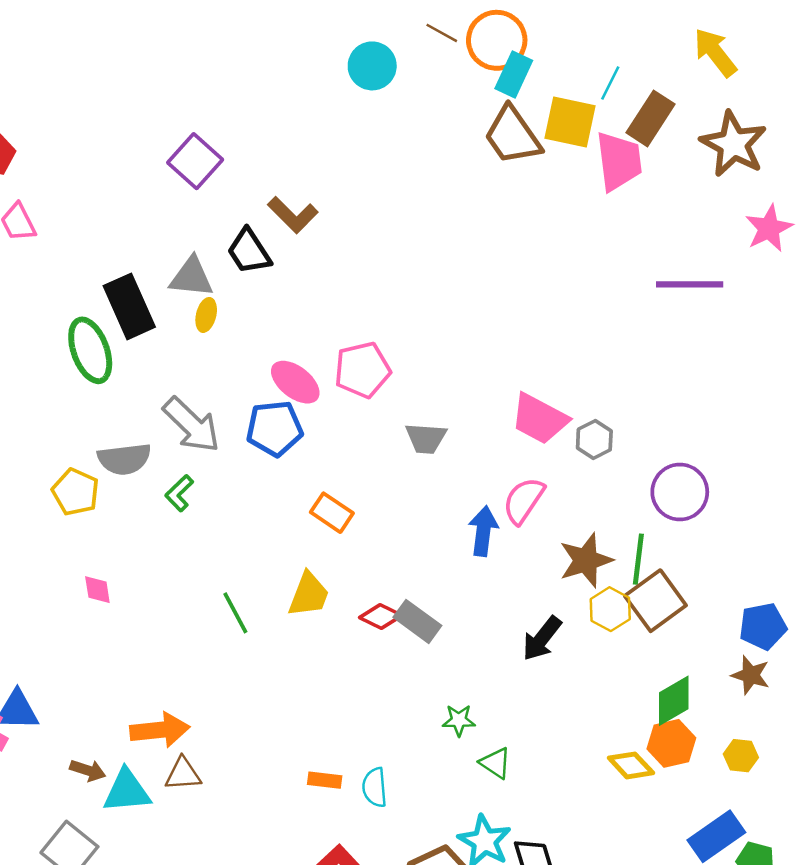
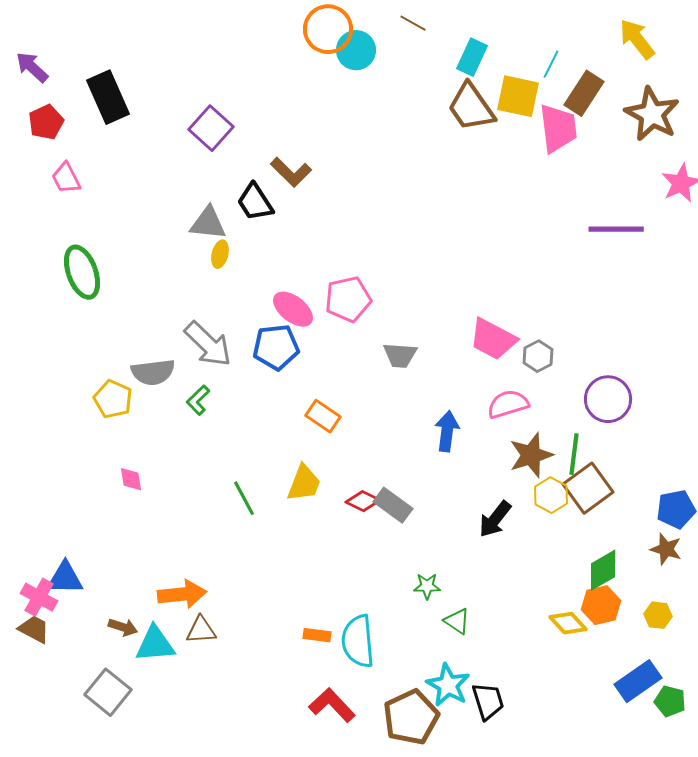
orange circle: (497, 40) -> (328, 29), moved
black rectangle: (129, 306) -> (108, 97), moved
green ellipse: (90, 350) -> (82, 272), moved
pink semicircle: (524, 501) -> (508, 404), moved, turned 39
cyan semicircle: (375, 787) -> (358, 641), size x1.6

